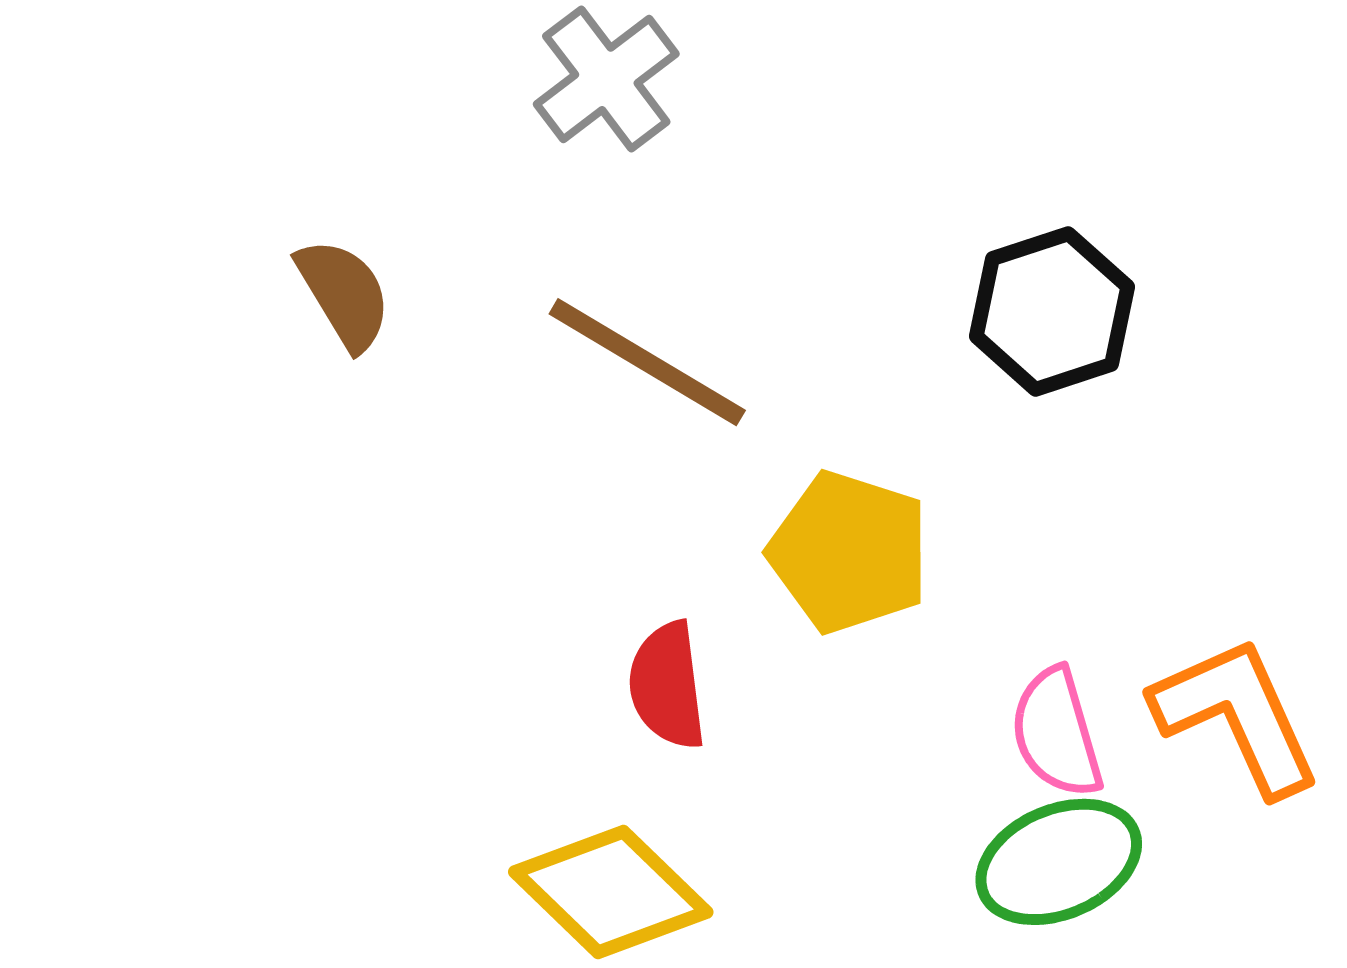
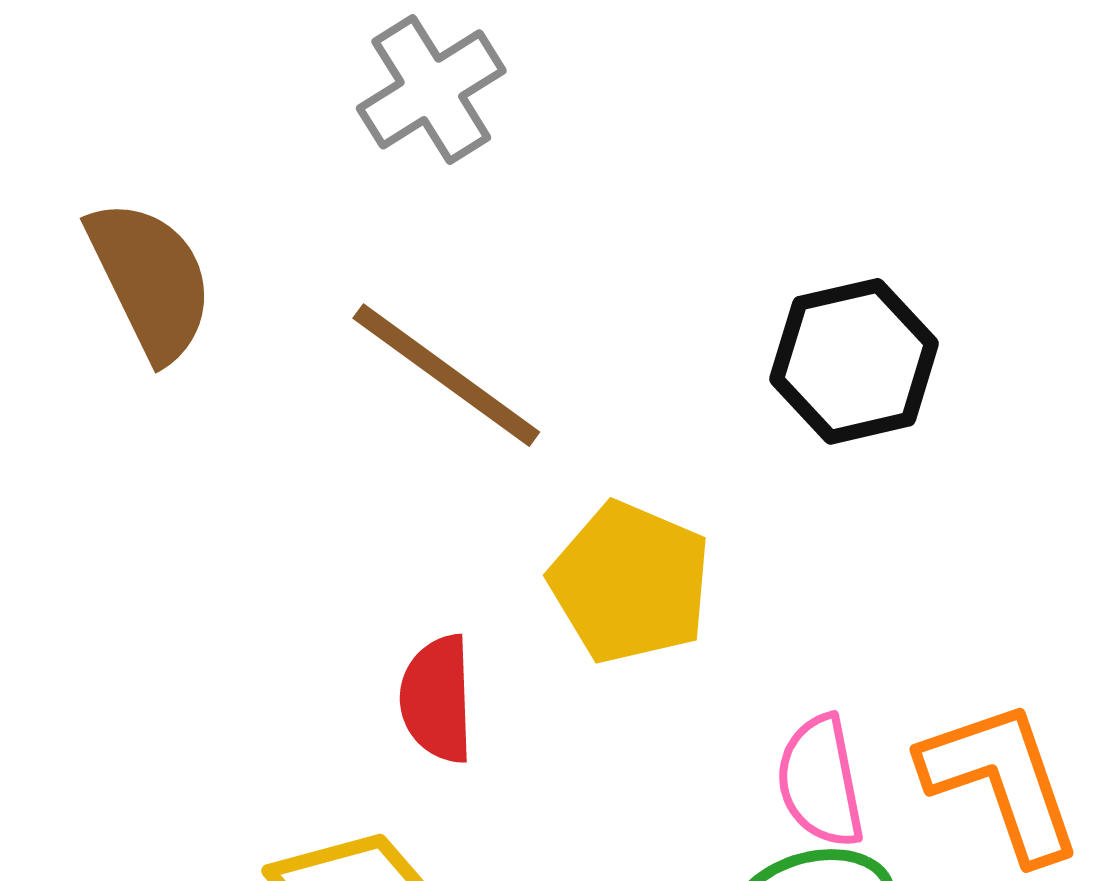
brown semicircle: (344, 294) -> (150, 280), size x1.4

